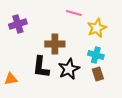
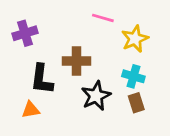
black L-shape: (41, 67) -> (42, 79), moved
orange triangle: (11, 79) -> (31, 110), moved

